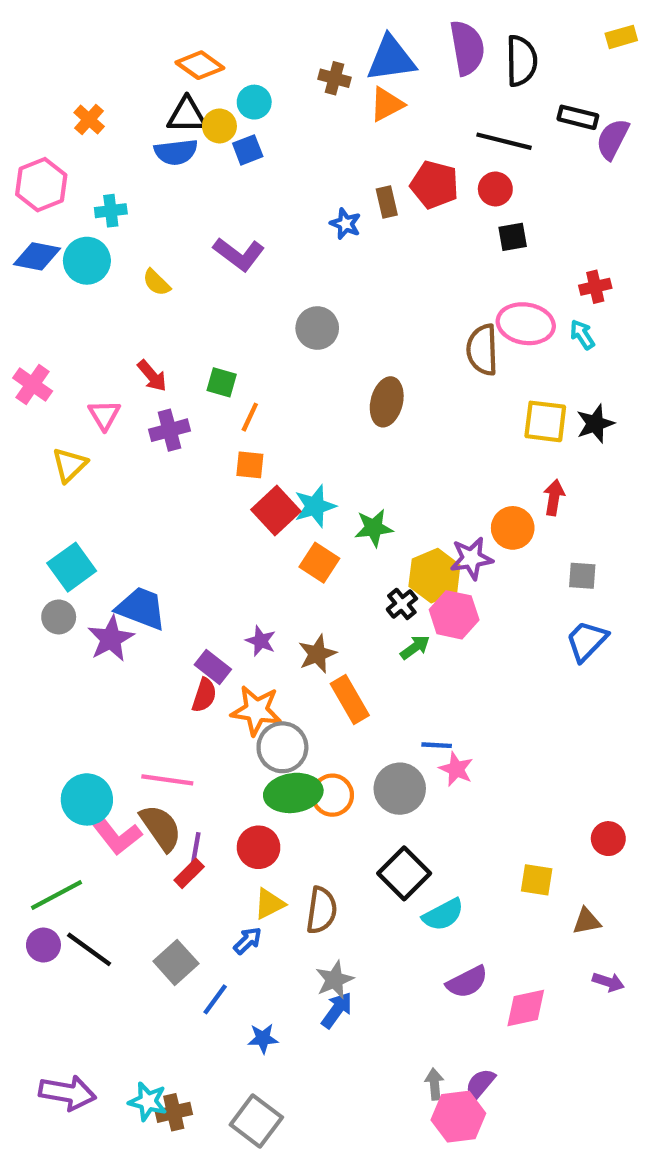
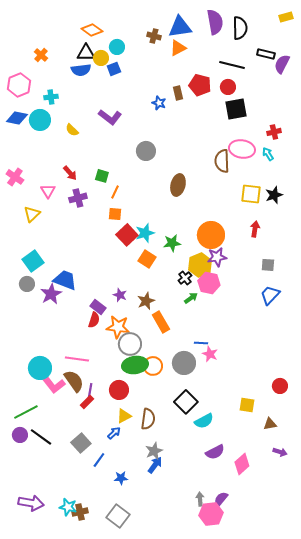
black square: (513, 237) -> (236, 109), size x1.6
orange circle: (513, 528) -> (211, 235), moved, size x1.4
pink diamond: (526, 1008) -> (242, 464), turned -30

